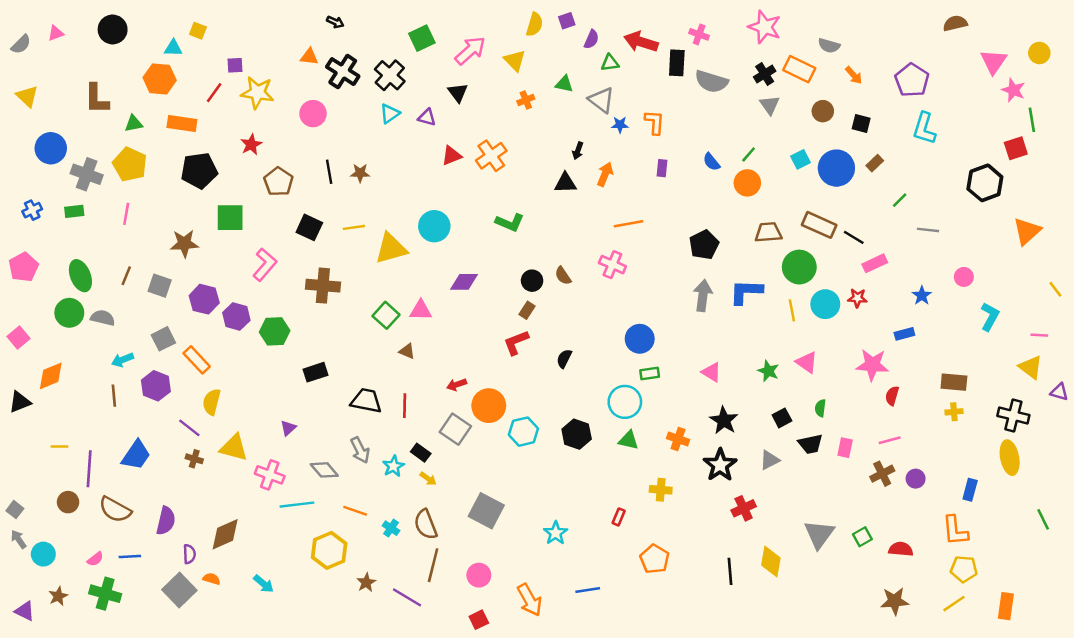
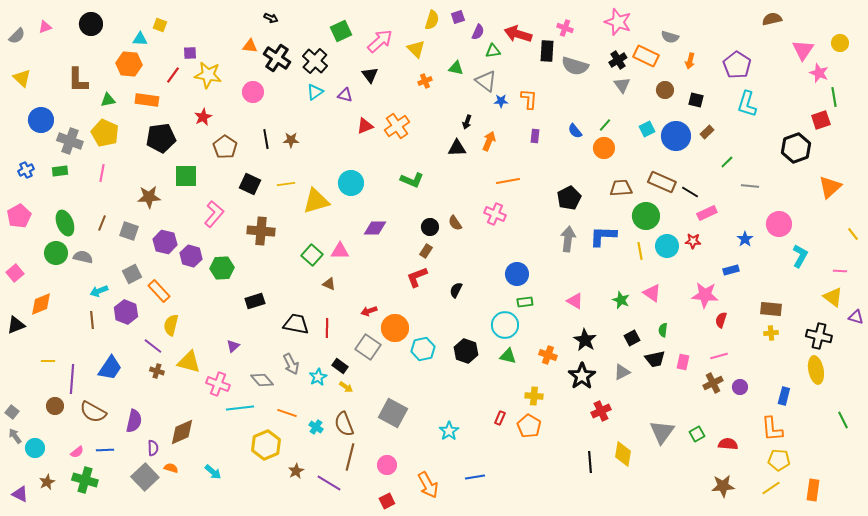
orange arrow: (854, 75) -> (690, 61), turned 56
pink circle: (964, 277) -> (779, 224), size x1.6
orange pentagon: (655, 559) -> (529, 426), moved

